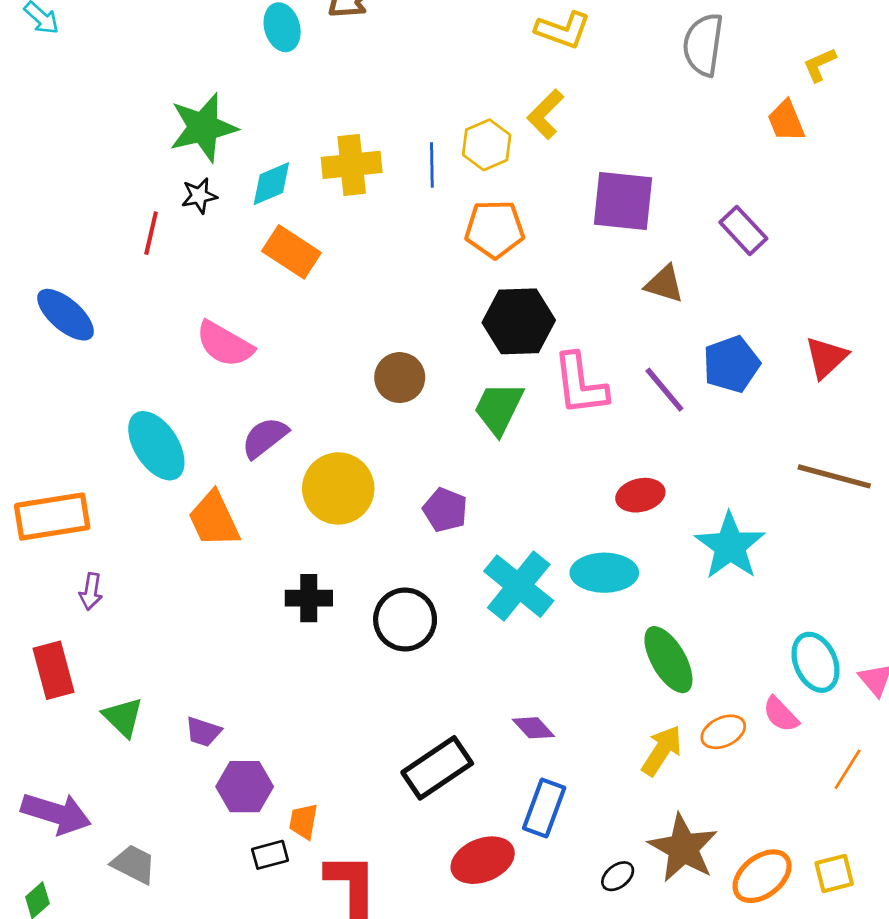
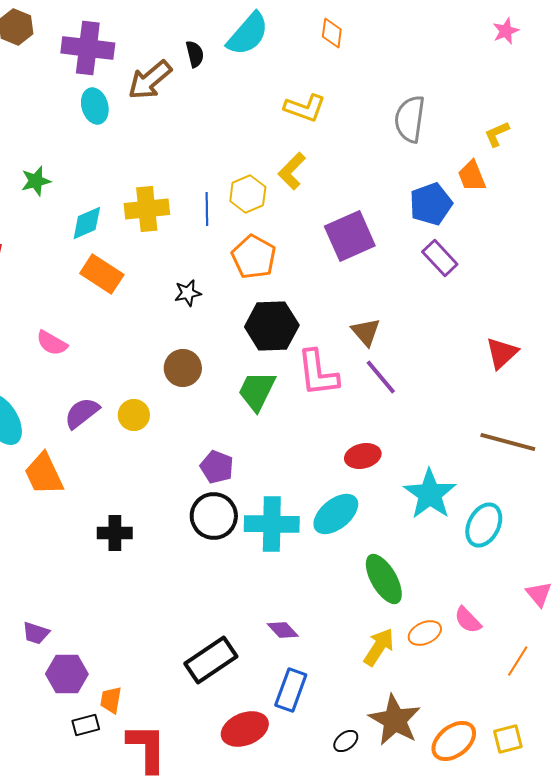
green star: (203, 128) -> (36, 181), size x0.6
black star: (199, 196) -> (188, 293), moved
purple square: (623, 201) -> (350, 236), turned -30
orange pentagon: (495, 229) -> (254, 257), turned 30
brown triangle: (664, 284) -> (366, 332), moved, turned 32
pink semicircle: (225, 344) -> (52, 343), size x0.7
blue pentagon: (731, 364) -> (431, 204), moved
yellow circle: (338, 488) -> (134, 415), moved, size x0.6
cyan ellipse: (604, 573) -> (336, 514), turned -39
cyan cross: (519, 586) -> (272, 524), turned -38
black circle: (405, 620) -> (214, 516), moved
cyan ellipse: (816, 662) -> (484, 525), moved, turned 51

